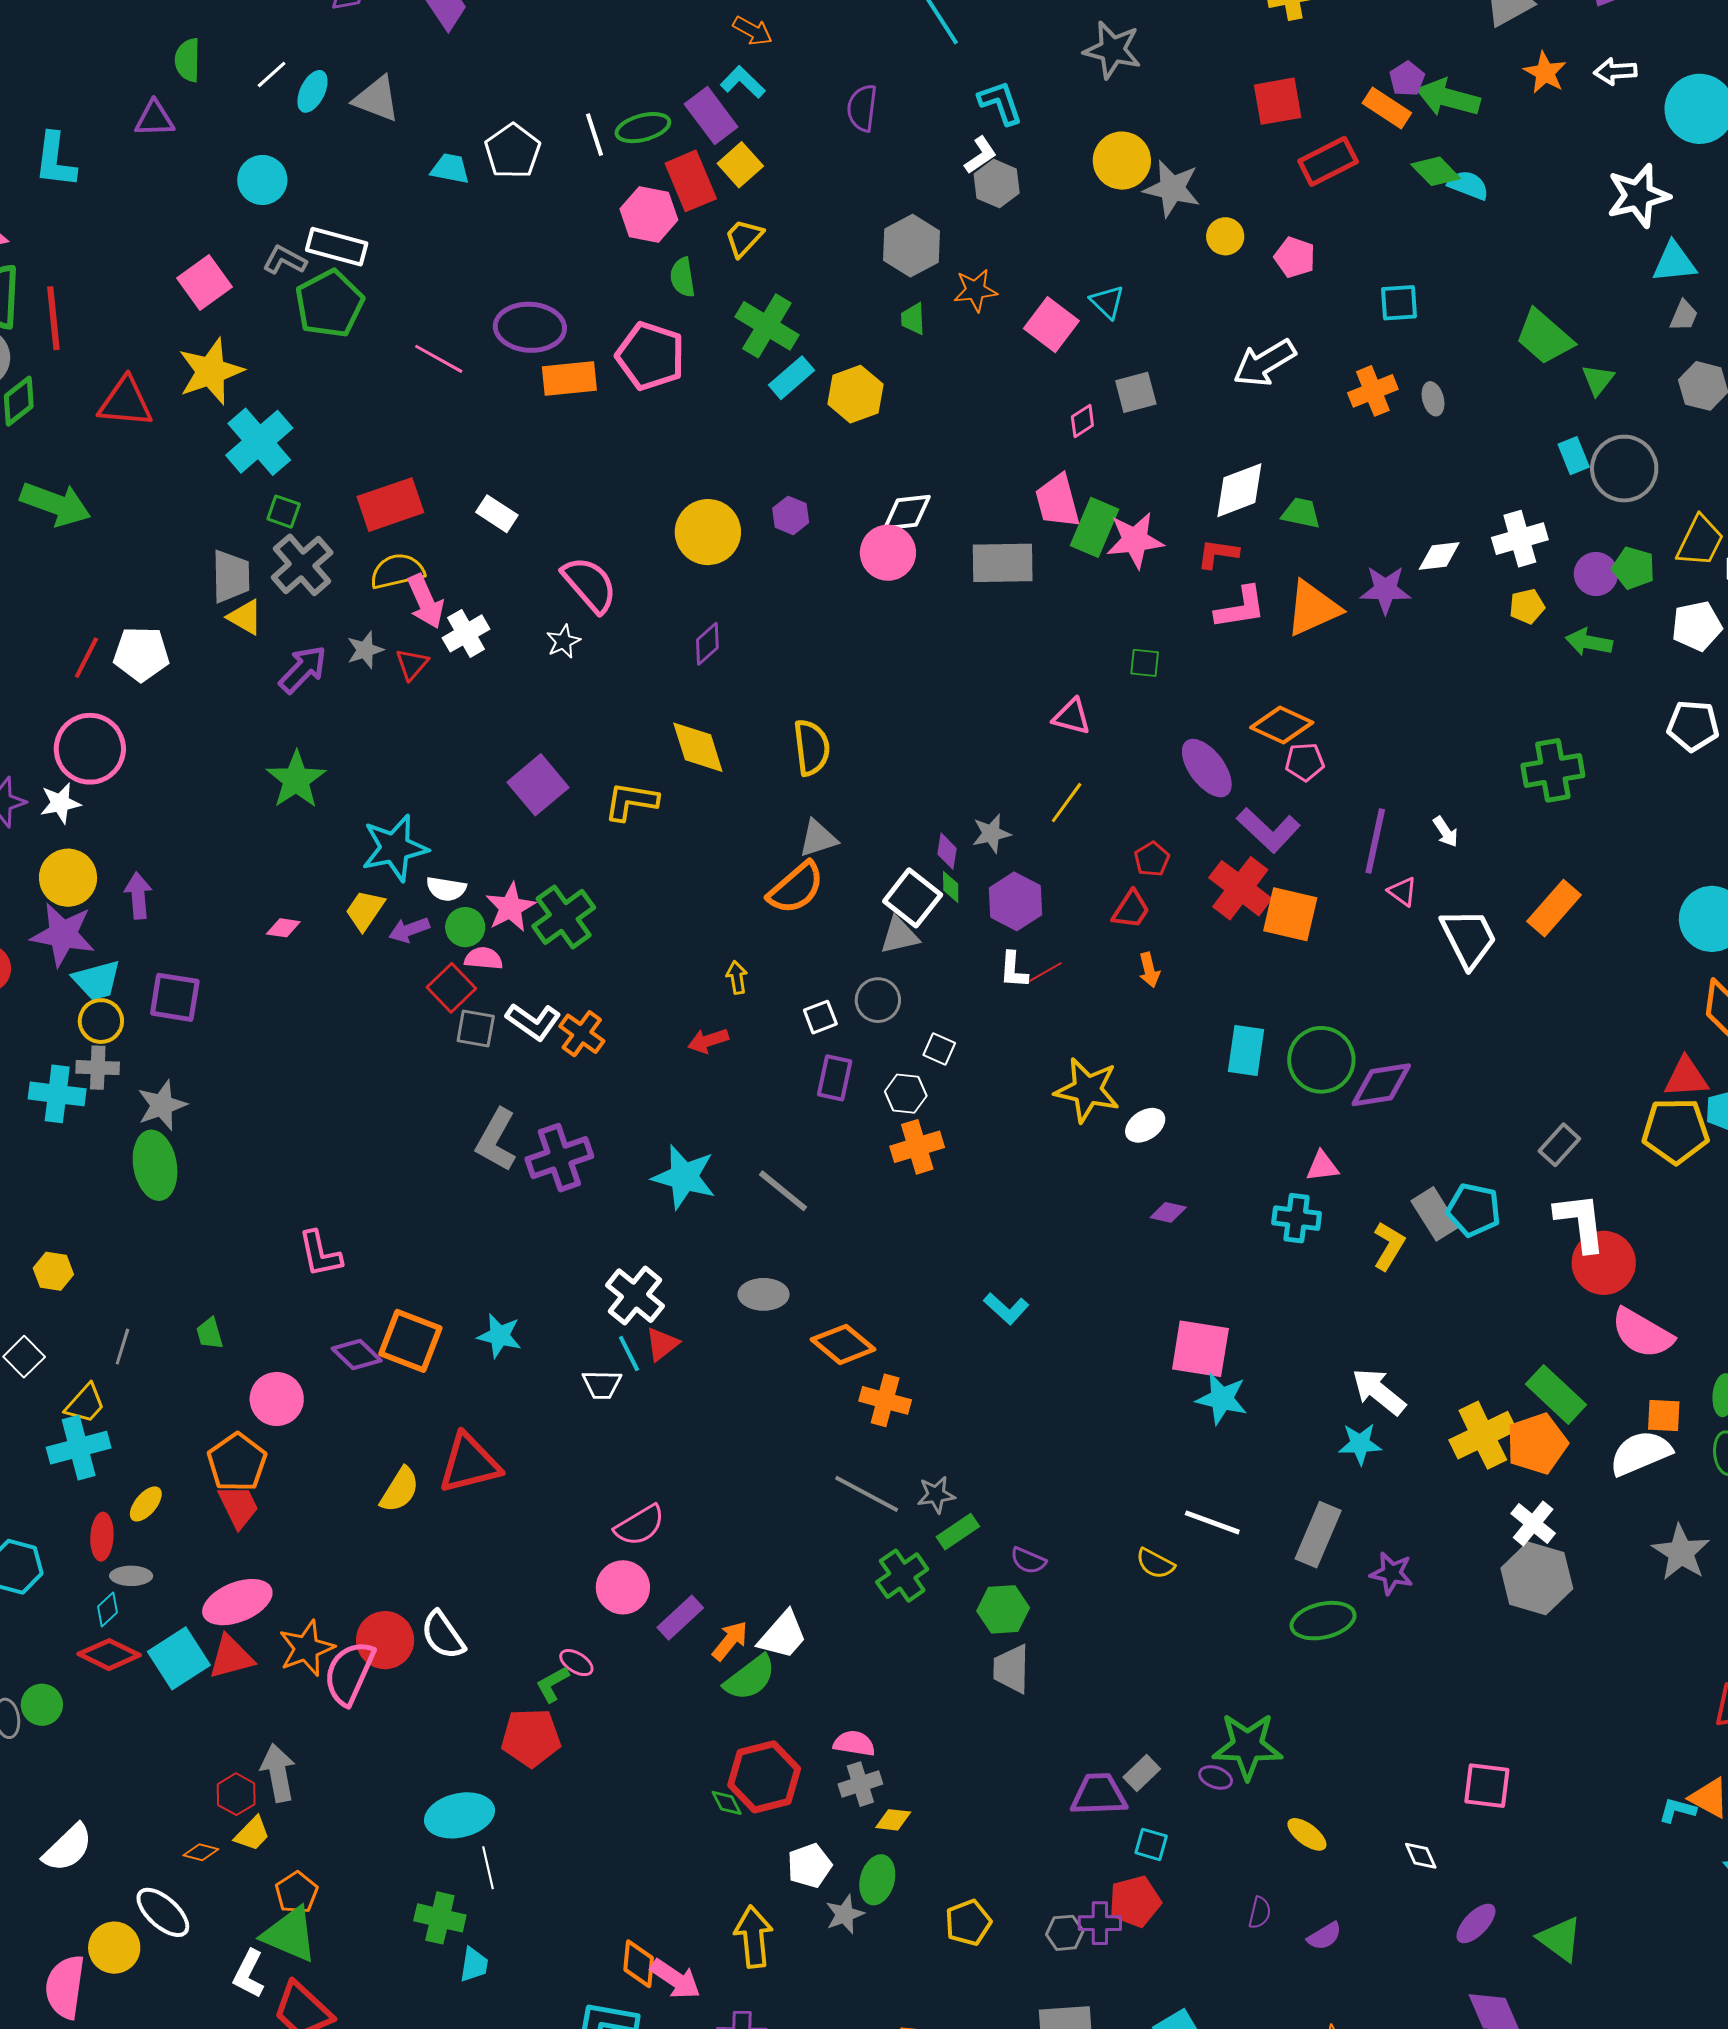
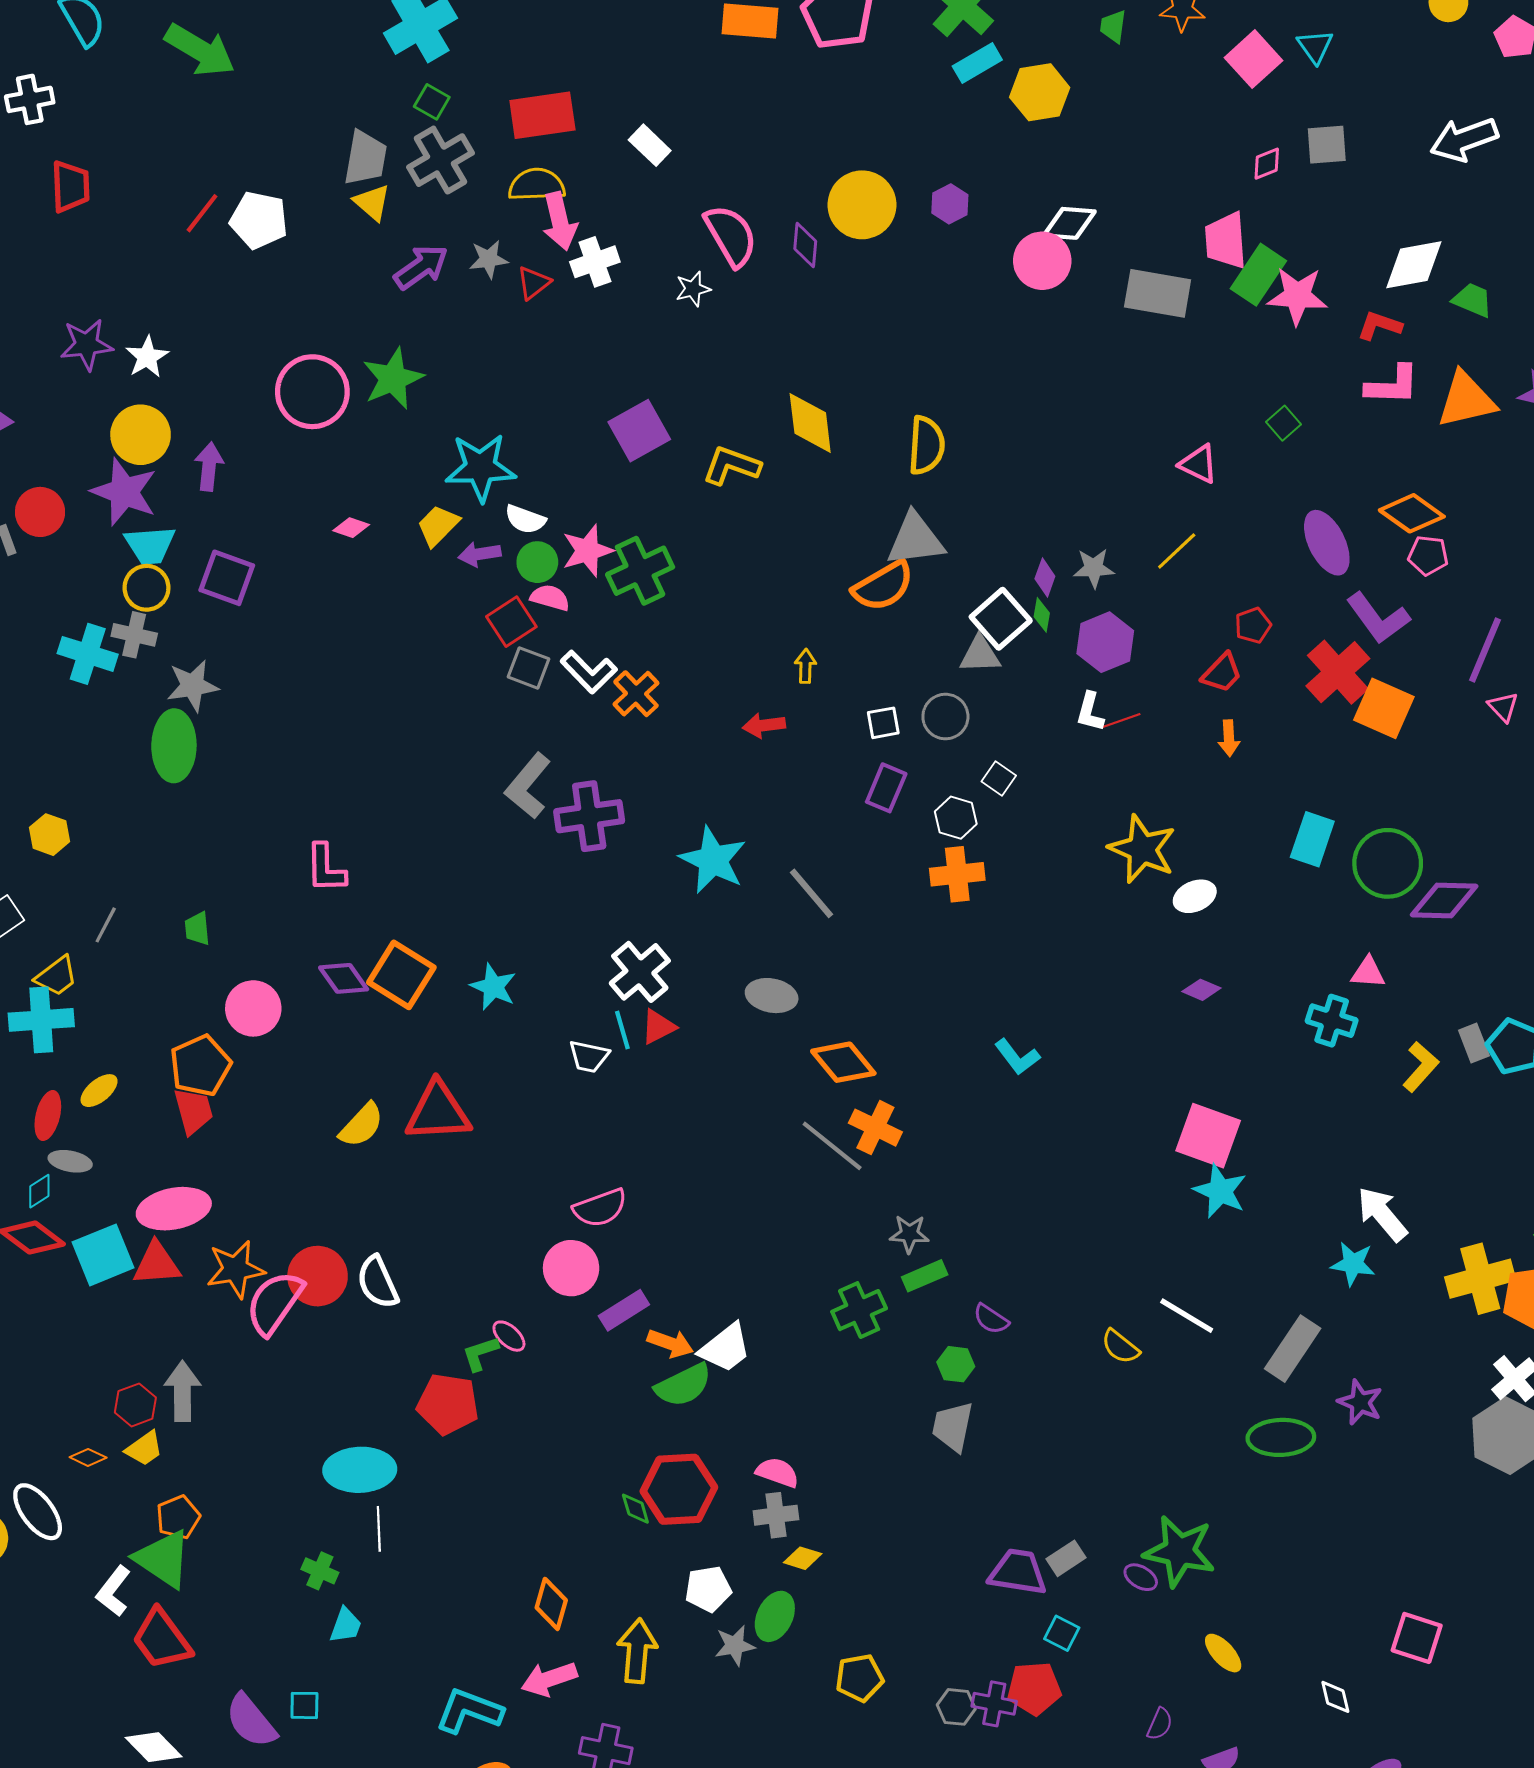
purple diamond: (707, 644) -> (805, 245), moved, turned -54
green square: (1145, 663) -> (1284, 423), turned 32
pink circle: (90, 749) -> (312, 392), moved
white star: (60, 803) -> (147, 357), turned -30
gray triangle: (818, 838) -> (915, 540), size x1.4
gray rectangle: (1435, 1214) -> (1474, 1043), size x0.7
gray line: (867, 1494) -> (832, 1146), moved
green hexagon: (1003, 1609) -> (956, 1364), size x0.7
orange arrow: (730, 1641) -> (670, 1343), turned 60
green cross: (440, 1918) -> (320, 1571), size x0.7
orange diamond: (639, 1964) -> (551, 1604), moved
pink arrow: (675, 1979) -> (549, 1679), turned 116

